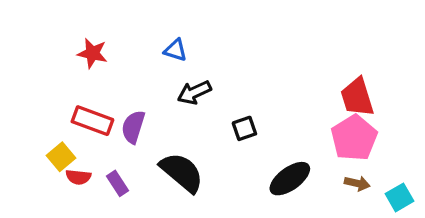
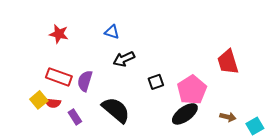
pink pentagon: (354, 138) -> (192, 90), moved
red semicircle: (78, 177) -> (53, 103), moved

